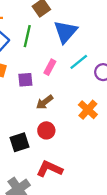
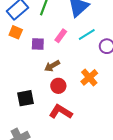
red circle: (46, 130) -> (58, 86), moved
red L-shape: (49, 169) -> (61, 112), moved

